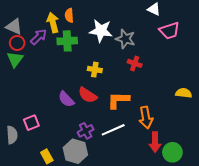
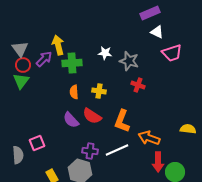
orange semicircle: (69, 15) -> (74, 92), moved
gray triangle: (14, 27) -> (20, 49), turned 30
white star: (101, 31) -> (105, 53), size x0.6
yellow semicircle: (184, 93) -> (188, 129), moved
orange L-shape: (118, 100) -> (122, 121), turned -70
orange arrow: (146, 118) -> (149, 138), turned 120
purple cross: (86, 131) -> (90, 151), turned 35

